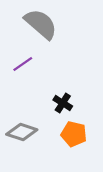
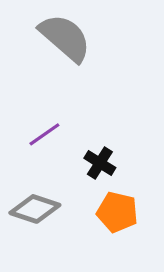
purple line: (23, 64) -> (44, 134), moved

